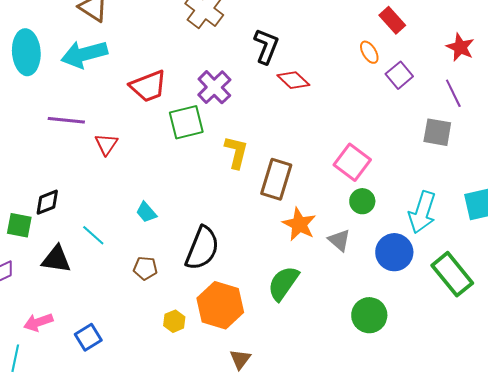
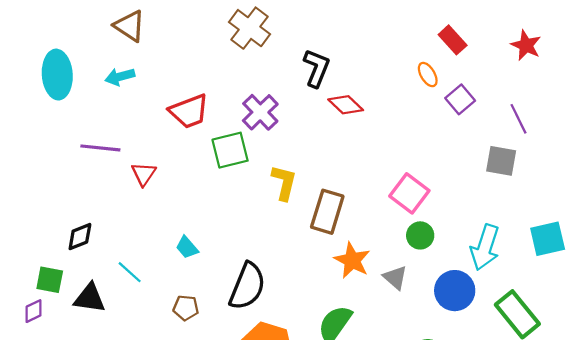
red star: (460, 47) -> (526, 45), moved
cyan arrow: (84, 54) -> (120, 77), size x0.6
green square: (19, 225) -> (50, 280), moved

